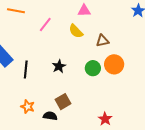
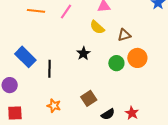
pink line: (45, 24) -> (66, 12), moved
black star: (59, 66) -> (83, 53), moved
black semicircle: (50, 116) -> (108, 114), moved, turned 144

